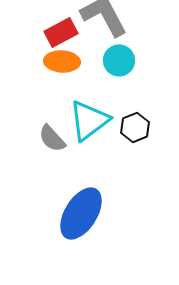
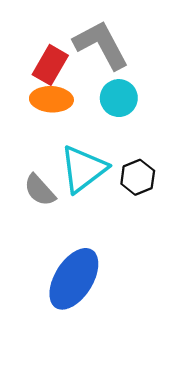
red rectangle: (61, 32) -> (50, 65), turned -32

